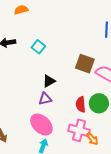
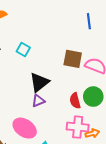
black triangle: (49, 81) -> (39, 82), size x1.5
pink ellipse: (41, 125) -> (25, 128), moved
orange arrow: (92, 139) -> (92, 133), turned -56

